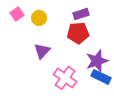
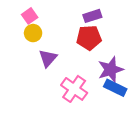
pink square: (17, 14) -> (30, 16), moved
yellow circle: (39, 18) -> (33, 33), moved

